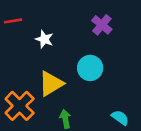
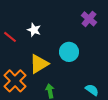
red line: (13, 21) -> (10, 37), moved, turned 48
purple cross: (102, 25) -> (89, 19), moved

